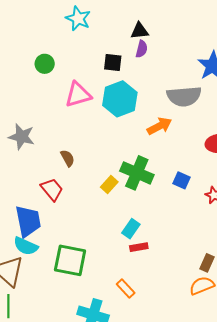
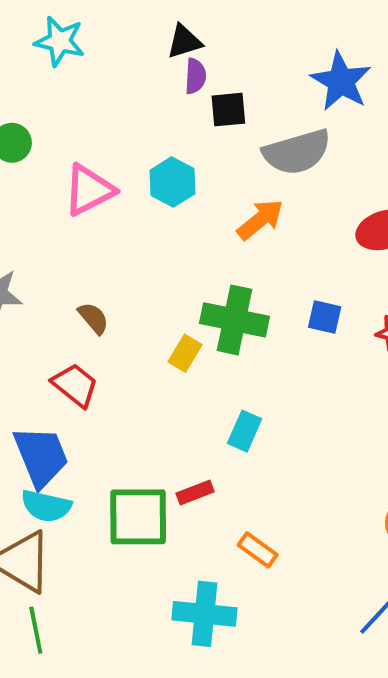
black square: (113, 62) -> (228, 110), moved
cyan hexagon: (120, 99) -> (172, 182), size x0.7
red rectangle: (139, 247) -> (195, 493), moved

